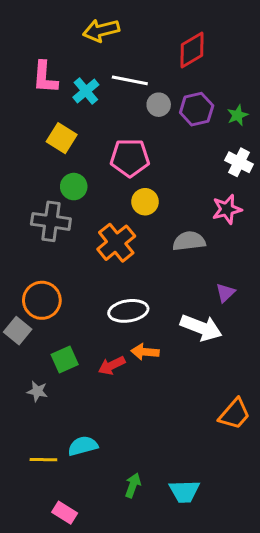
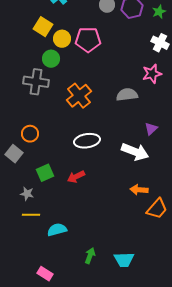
yellow circle: (145, 202) -> (62, 39), moved
orange circle: (42, 300) -> (30, 134), size x0.7
orange arrow: (145, 352) -> (139, 190), moved
yellow line: (43, 460) -> (31, 215), moved

